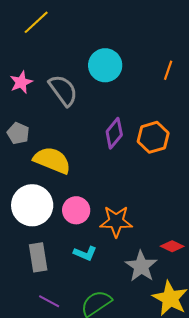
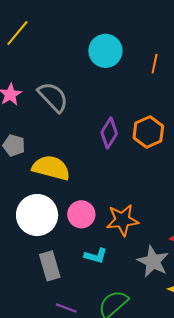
cyan circle: (105, 65) -> (105, 51), moved

